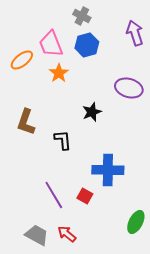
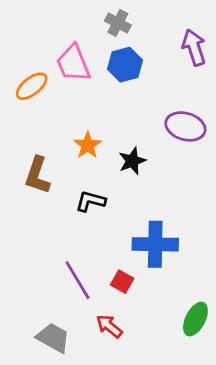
orange star: (59, 73) -> (88, 145), moved
black L-shape: (63, 140) -> (91, 201), turned -70
red arrow: (67, 234) -> (109, 326), moved

